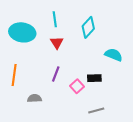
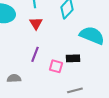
cyan semicircle: (114, 55) -> (92, 35), size x1.4
pink square: (77, 86) -> (56, 66), turned -32

